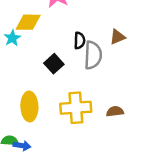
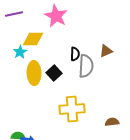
yellow ellipse: (29, 106) -> (34, 73), moved
brown semicircle: (115, 111) -> (112, 122), moved

